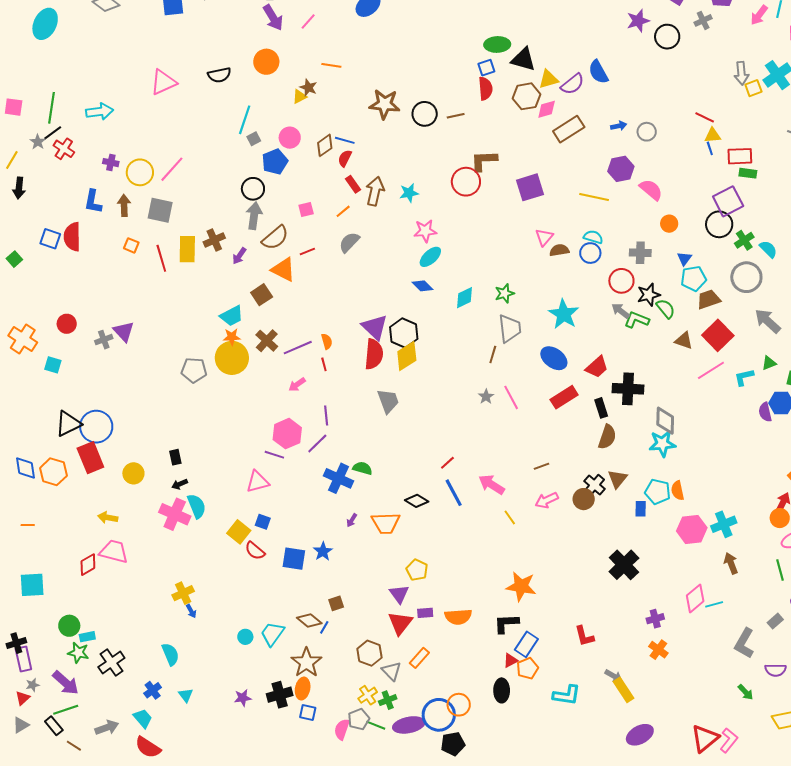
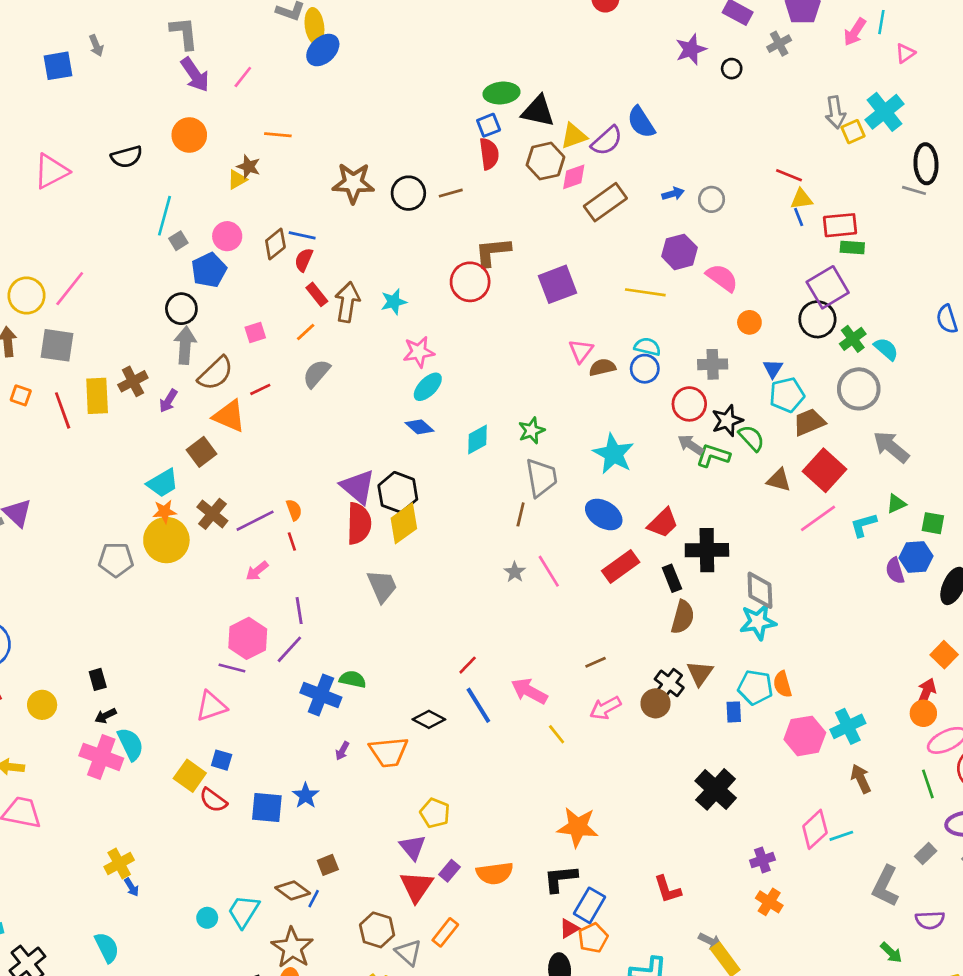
black circle: (667, 37) -> (732, 69), size x0.6
purple rectangle: (425, 613) -> (450, 871), turned -42

